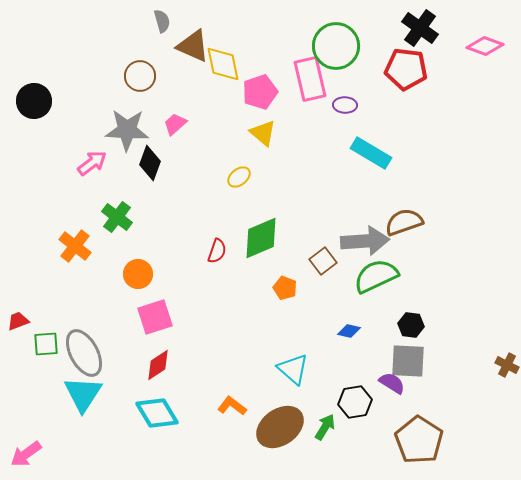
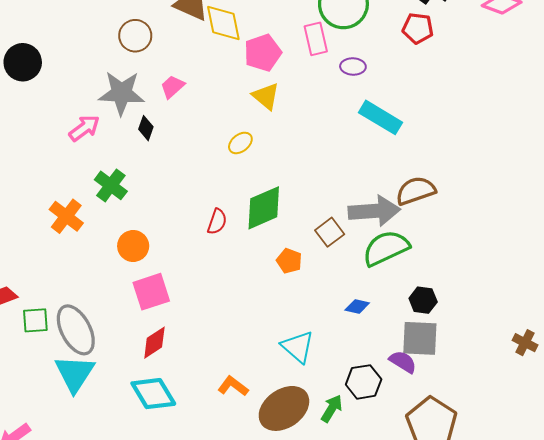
red pentagon: (406, 69) -> (418, 28), size x0.7
pink rectangle: (310, 79) -> (316, 39), size x0.7
black diamond: (150, 163) -> (146, 128), size x0.7

